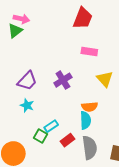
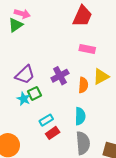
yellow triangle: (105, 79) -> (101, 77), turned 42
orange semicircle: (90, 107) -> (83, 85), moved, turned -84
green square: (41, 136) -> (34, 93), moved, turned 32
red rectangle: (68, 140) -> (53, 133), moved

